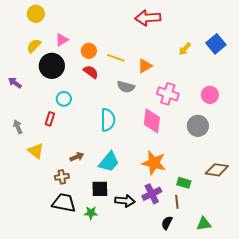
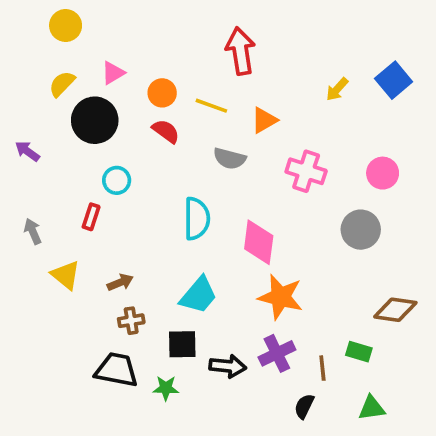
red arrow: (148, 18) -> (240, 51), moved, turned 85
pink diamond: (152, 121) -> (259, 242), moved
brown arrow: (77, 157) -> (120, 282), moved
brown cross: (62, 177) -> (131, 321), moved
green rectangle: (184, 183) -> (359, 352), moved

